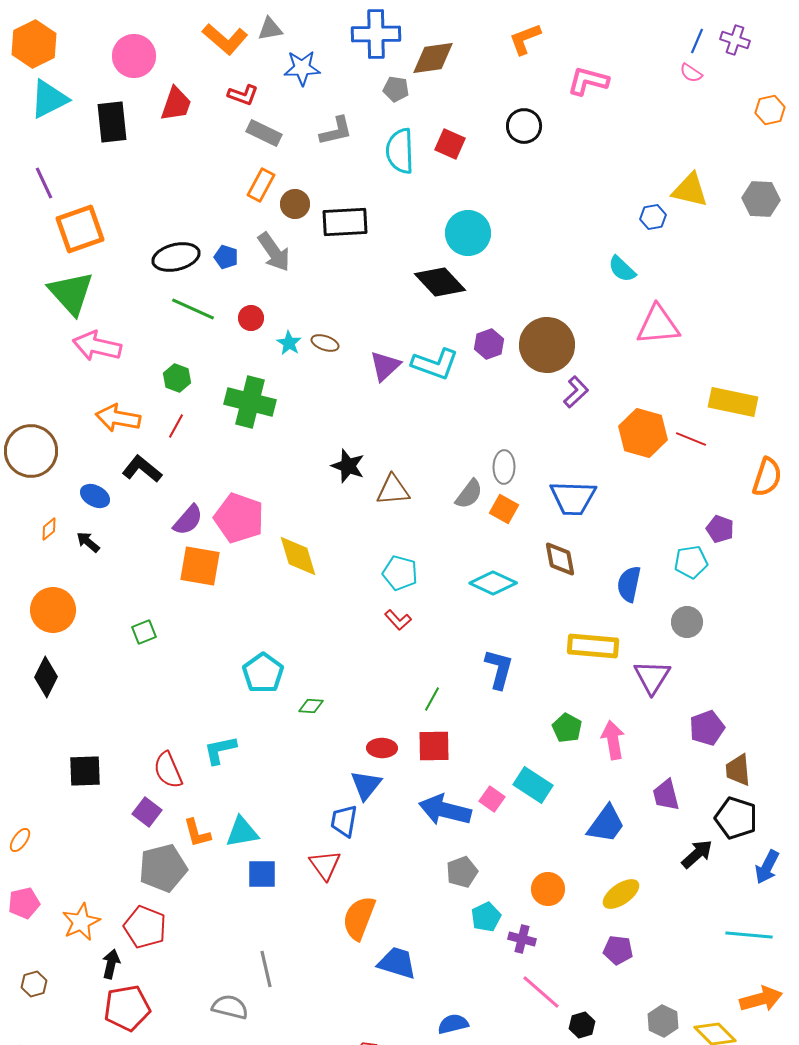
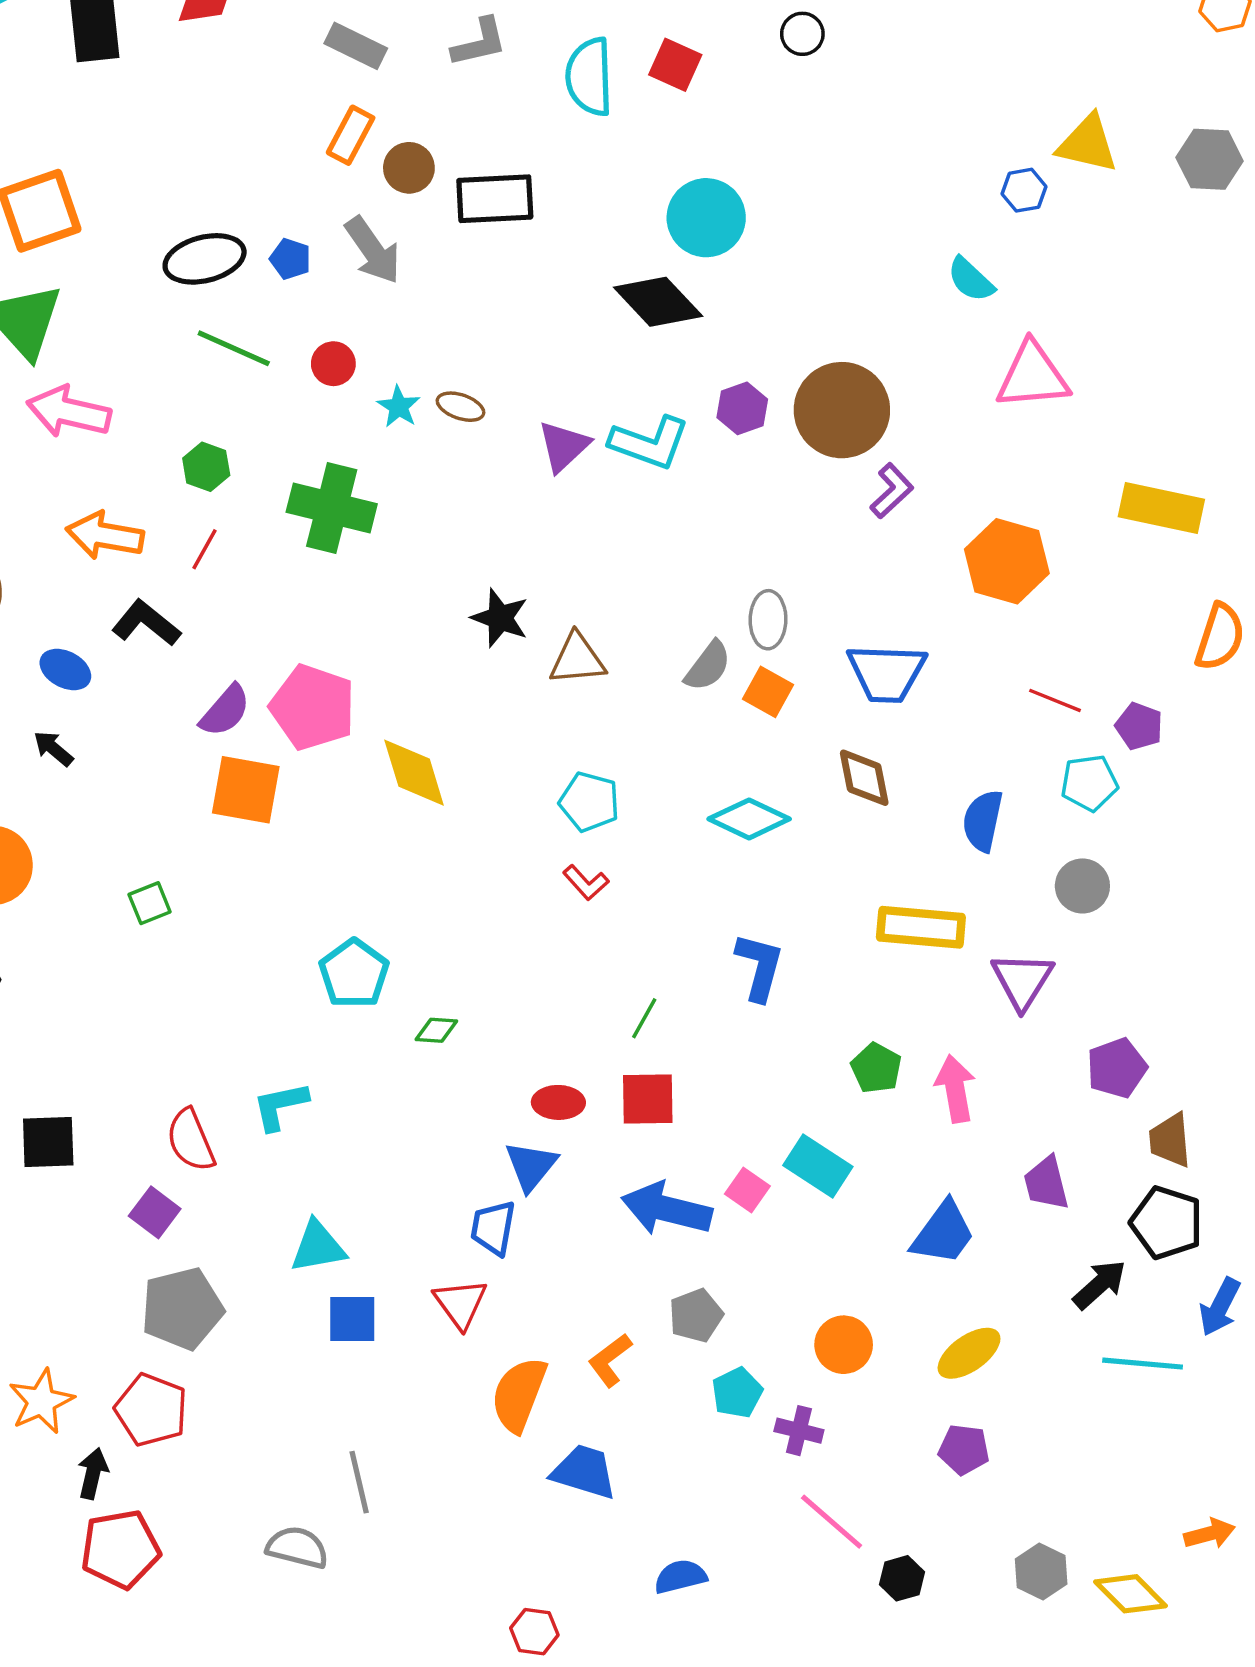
black circle: (524, 126) -> (802, 34), size x0.7
red line: (691, 439) -> (1055, 700), moved
orange L-shape: (197, 833) -> (610, 1360), moved, turned 68
cyan line: (749, 935) -> (1143, 1364), moved
orange arrow: (761, 999) -> (1210, 1534), size x0.7

